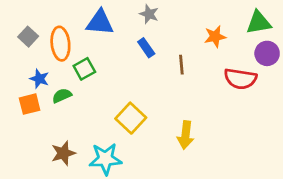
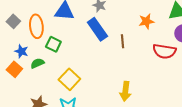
blue rectangle: (146, 48) -> (97, 29), size x1.6
green square: (84, 69) -> (53, 44), turned -35
orange square: (30, 104) -> (14, 69), turned -35
yellow square: (131, 118) -> (69, 79), moved

